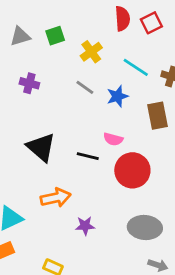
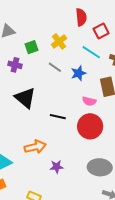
red square: (151, 23) -> (101, 31), moved
green square: (55, 36) -> (32, 47), moved
pink semicircle: (113, 139) -> (89, 101), moved
black triangle: (41, 147) -> (25, 98), moved

